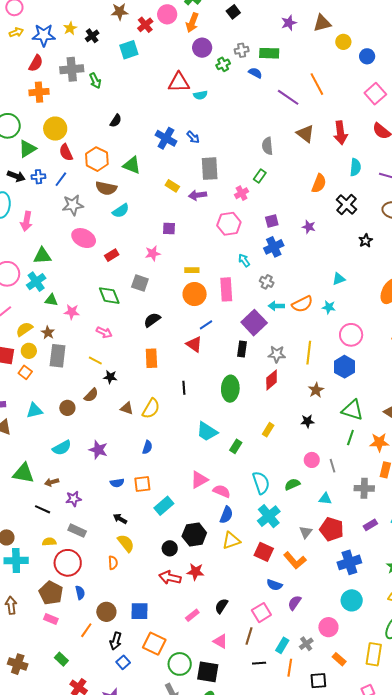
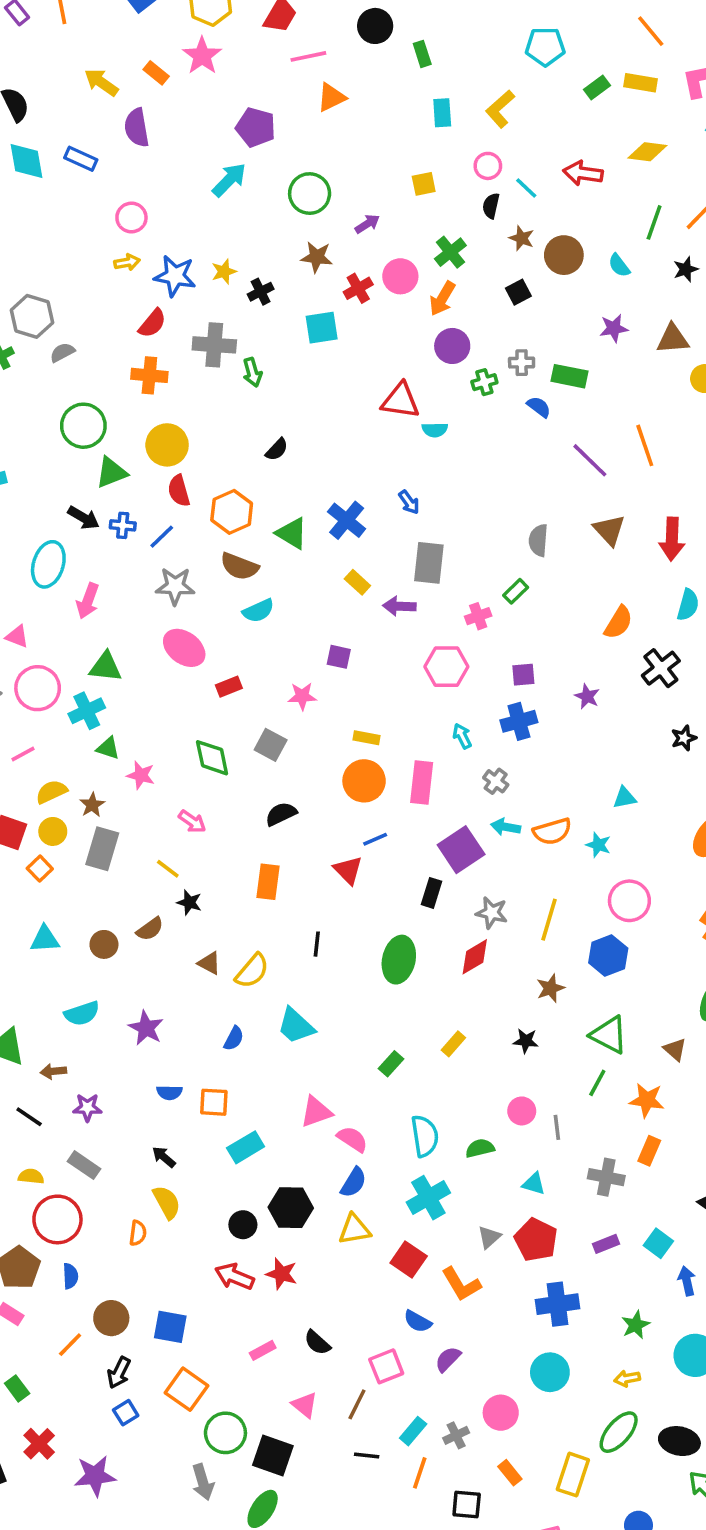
blue cross: (166, 138) -> (347, 520), moved
cyan trapezoid: (207, 431) -> (296, 1026), moved
black semicircle: (221, 606) -> (317, 1343), turned -91

